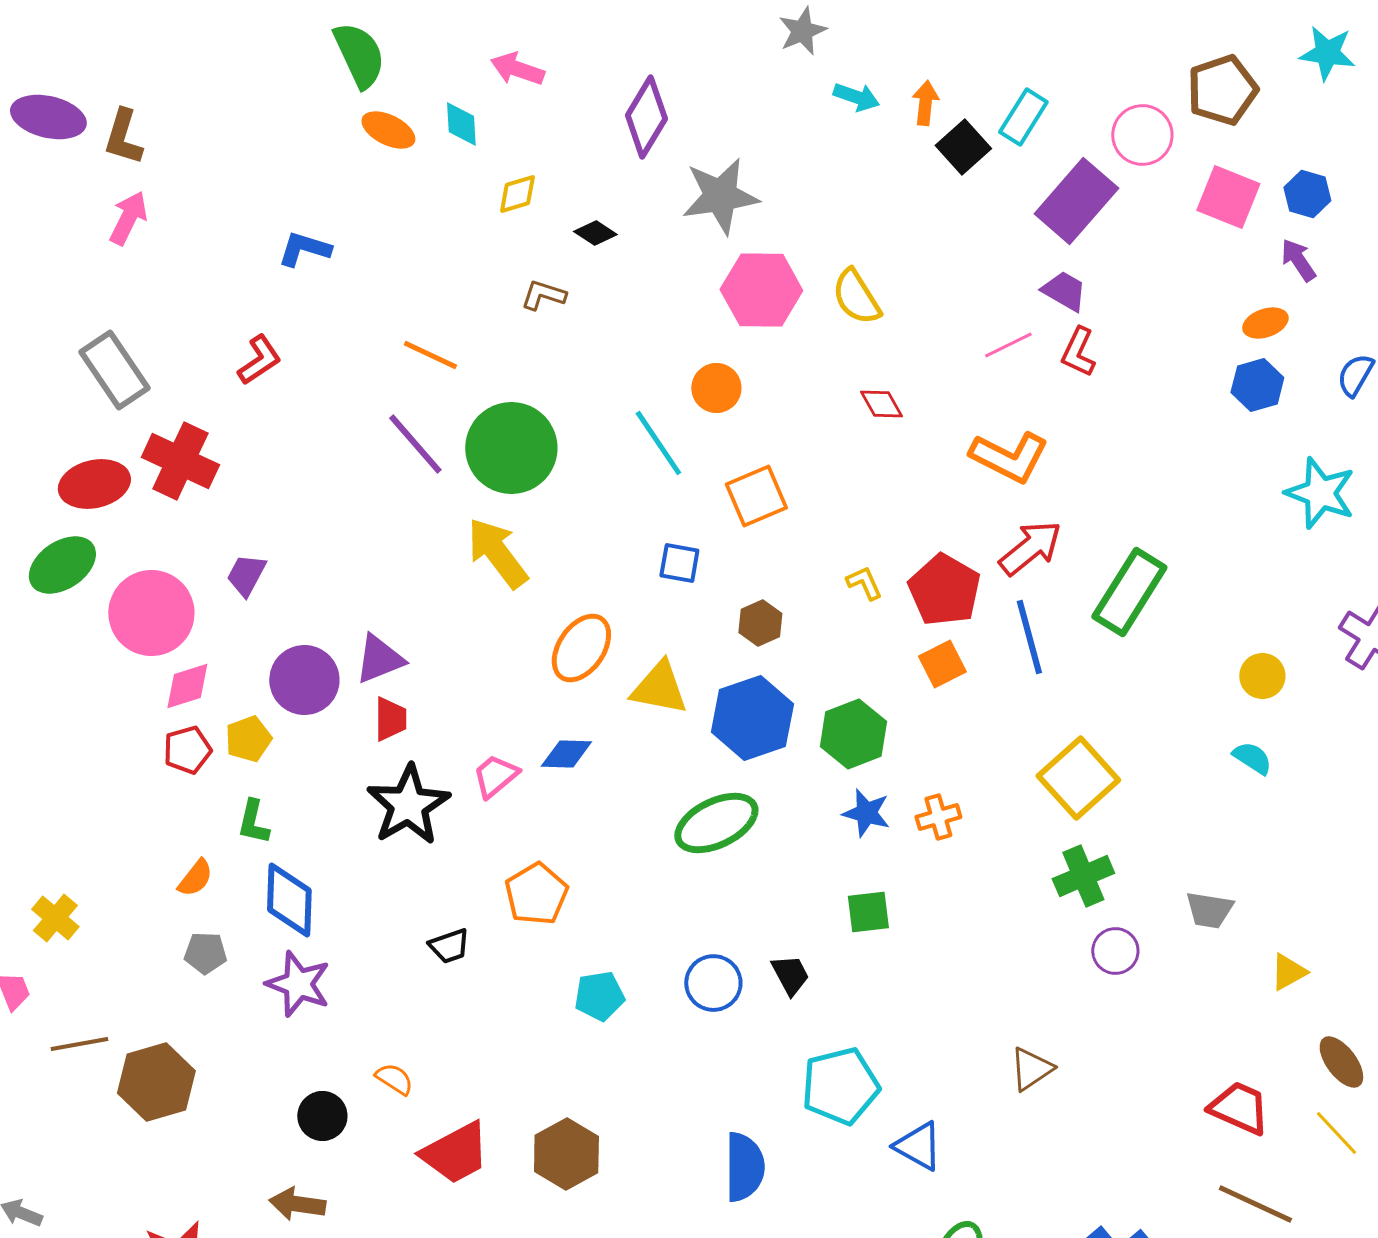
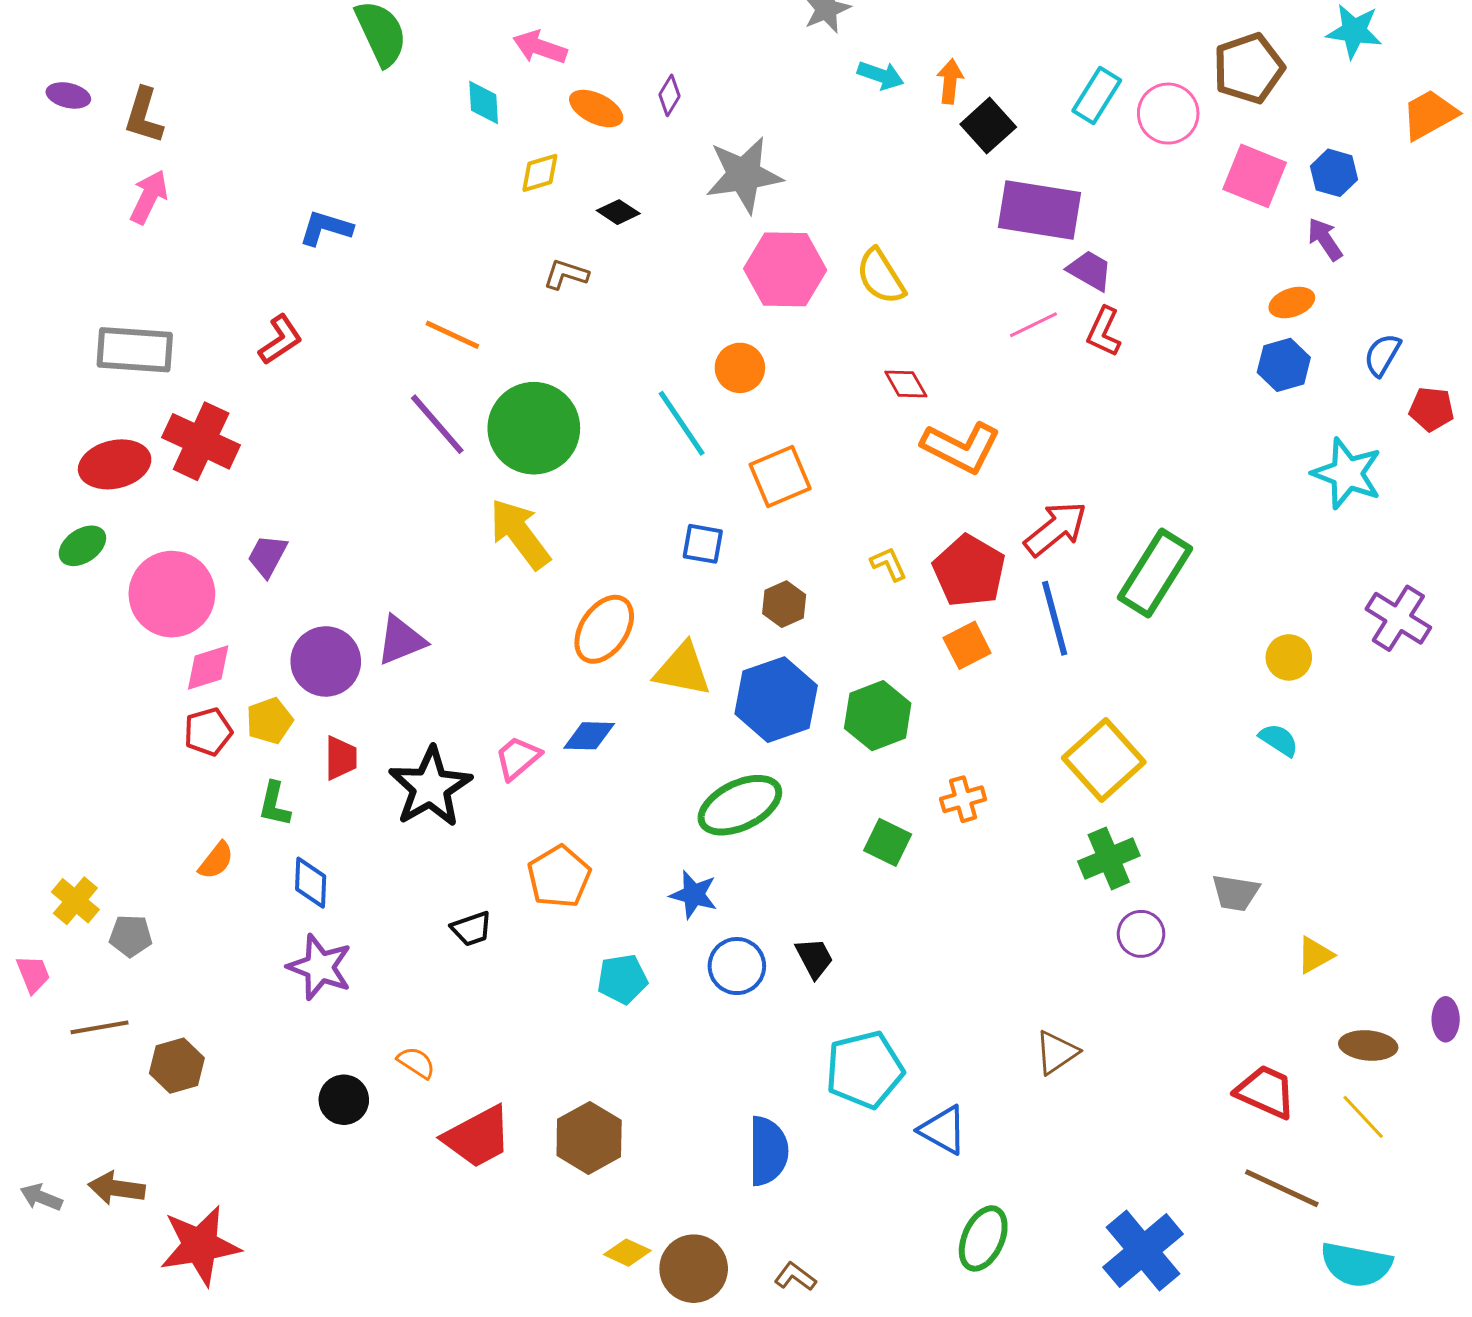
purple ellipse: (48, 117) -> (68, 95), size x0.6
purple diamond: (646, 117) -> (670, 95), size x0.5
cyan rectangle: (1023, 117) -> (1097, 95), moved
orange ellipse: (388, 130) -> (596, 109), moved
purple rectangle: (1076, 201) -> (1039, 210), moved, turned 58
gray rectangle: (114, 370) -> (135, 350), turned -52
orange L-shape: (1009, 457) -> (961, 447), moved
green ellipse: (62, 565) -> (82, 546), size x0.7
red trapezoid: (390, 719) -> (341, 758), moved
blue star: (866, 813) -> (694, 895), moved
blue diamond: (289, 900) -> (311, 883), size x0.7
green square: (868, 912) -> (888, 842), moved, turned 33
gray pentagon: (205, 953) -> (131, 936), moved
brown ellipse: (1341, 1062) -> (1368, 1045), turned -48
brown hexagon: (156, 1082) -> (177, 1066), size x0.7
brown arrow: (297, 1204) -> (117, 1188), moved

